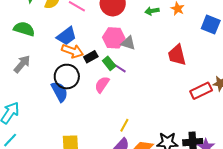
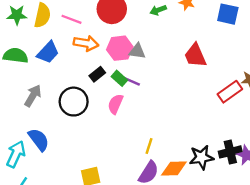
blue trapezoid: (67, 36) -> (48, 52), moved
orange arrow: (72, 51) -> (86, 43), moved
gray arrow: (22, 64) -> (33, 96), moved
blue semicircle: (60, 92) -> (39, 140), moved

